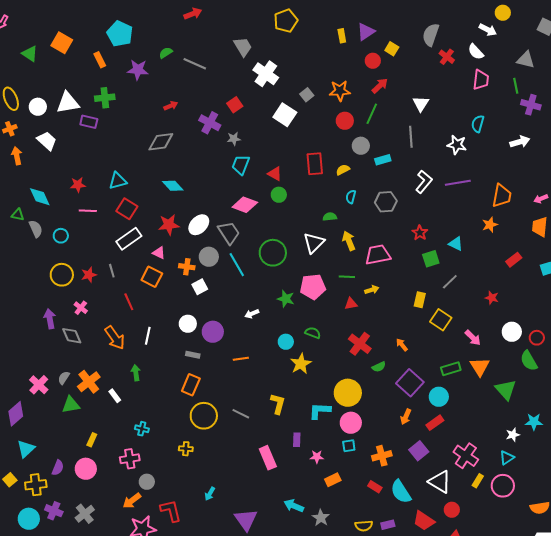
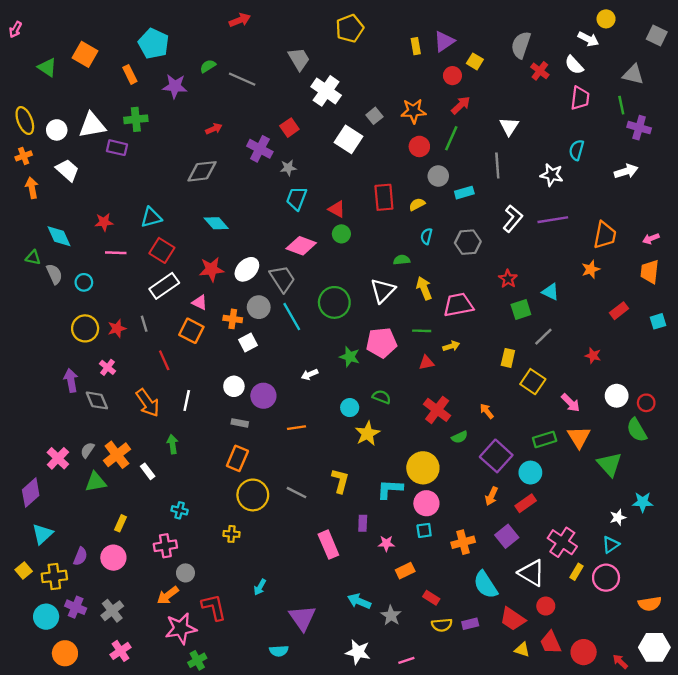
red rectangle: (375, 487) -> (431, 598), moved

